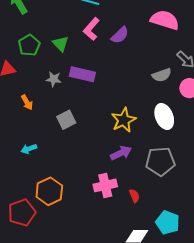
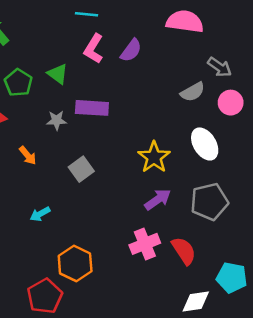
red semicircle: (134, 196) -> (184, 251), size x1.6

